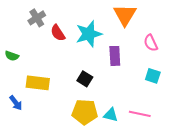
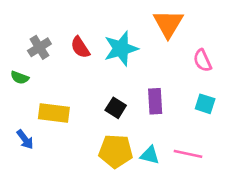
gray cross: (37, 18) -> (39, 47), moved
purple rectangle: (115, 56) -> (155, 101), moved

